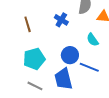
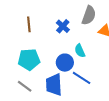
cyan semicircle: (92, 40) -> (80, 51), moved

